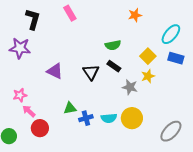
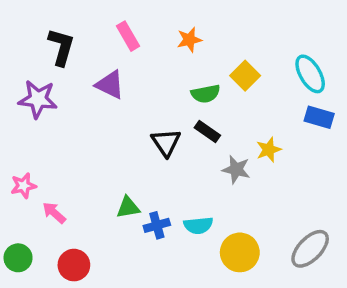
orange star: (135, 15) -> (189, 40), moved
cyan ellipse: (171, 34) -> (310, 74), turned -70
yellow square: (148, 56) -> (245, 76), moved
purple triangle: (55, 71) -> (110, 85), moved
pink star: (20, 95) -> (23, 186), moved
yellow circle: (132, 118) -> (240, 252), moved
red circle: (40, 128) -> (74, 265), moved

